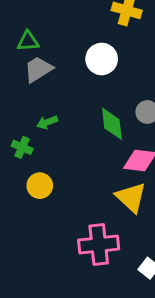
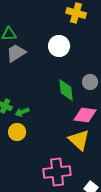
green arrow: (47, 122) -> (22, 112), moved

